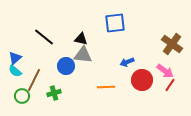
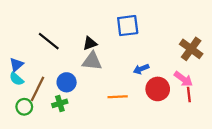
black triangle: (81, 39) -> (90, 43), turned -32
blue circle: (66, 66) -> (67, 82), moved
red line: (170, 85) -> (189, 95), turned -40

